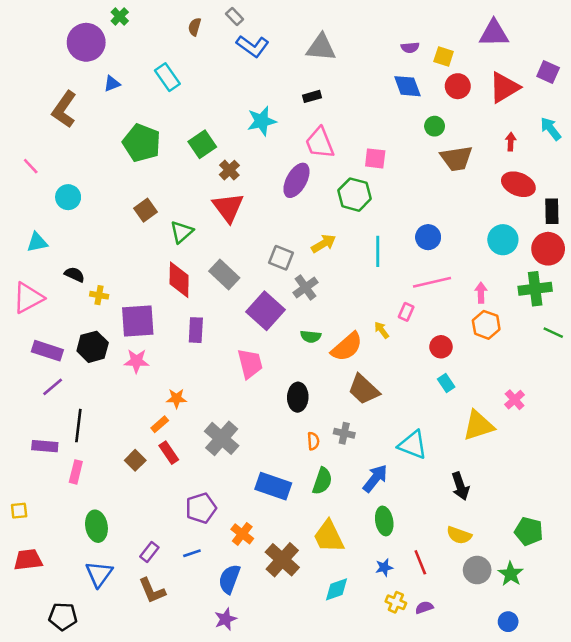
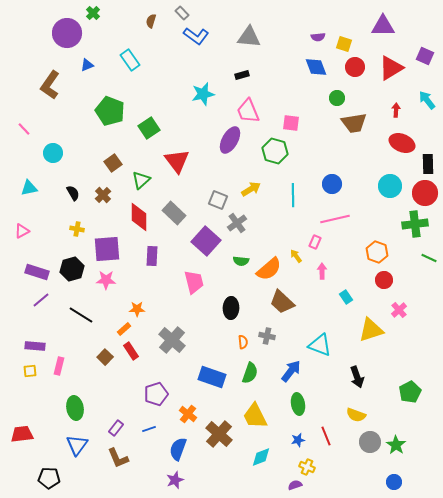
green square: (202, 144) -> (149, 128), moved
brown cross: (229, 170) -> (103, 195), moved
black semicircle: (75, 275) -> (73, 193), moved, turned 35
pink arrow: (481, 293) -> (322, 271), moved
pink triangle: (28, 298) -> (22, 231), size x0.6
red circle: (441, 347) -> (384, 280), moved
black line: (78, 426) -> (81, 315), moved, turned -65
yellow square: (19, 511) -> (30, 371), moved
green pentagon: (529, 531) -> (410, 392), moved, turned 30
purple semicircle: (424, 607) -> (295, 485), moved

